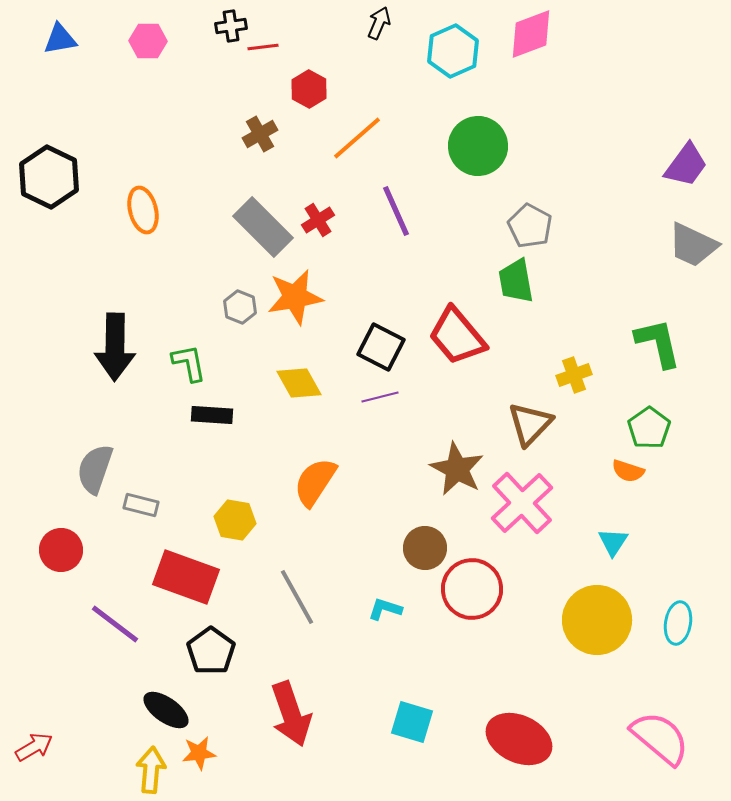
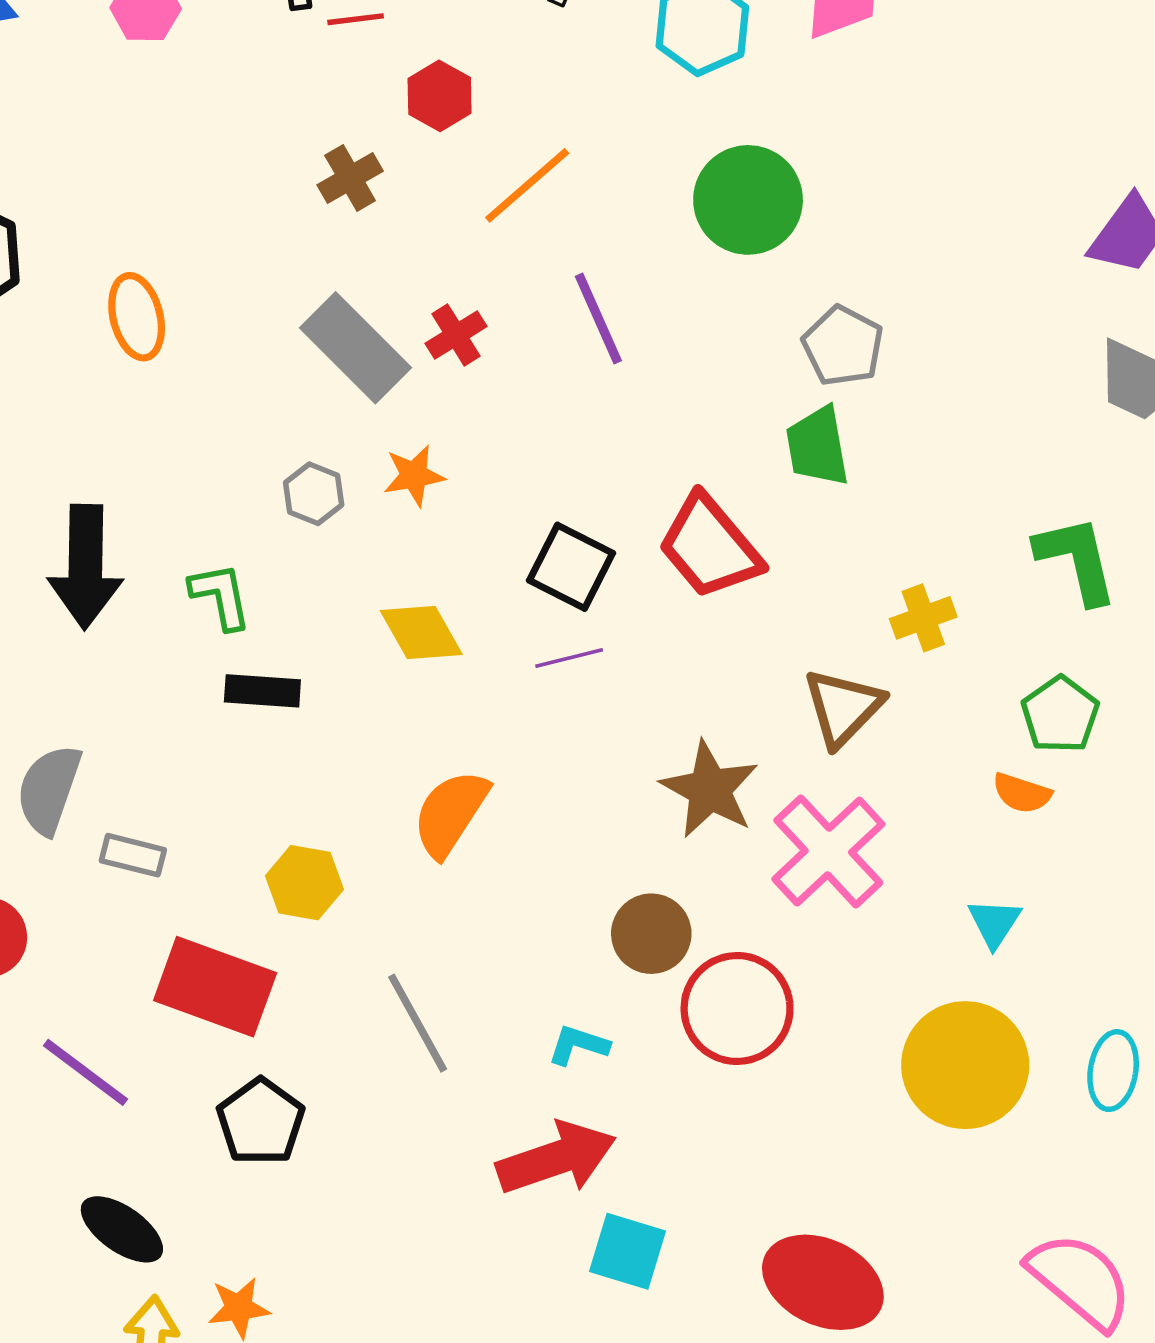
orange star: (295, 297) -> (414, 476), size x0.6
black ellipse: (166, 710) -> (122, 1229), moved
red arrow: (291, 714) -> (556, 1158), moved, turned -90

